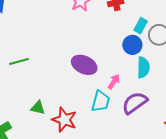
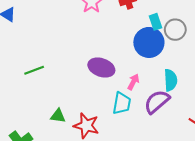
cyan rectangle: (141, 26) -> (156, 22), turned -42
blue circle: (132, 45) -> (149, 42), size x1.5
cyan semicircle: (143, 67) -> (171, 80), moved

